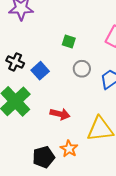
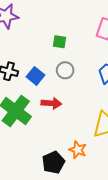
gray circle: (82, 69) -> (65, 70), moved
red arrow: (60, 114) -> (51, 103), moved

